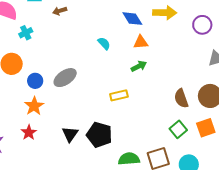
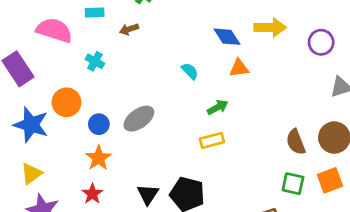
cyan cross: (26, 33) -> (95, 61), moved, turned -32
green arrow: (139, 66) -> (218, 107), moved
green square: (178, 129) -> (293, 184), turned -36

